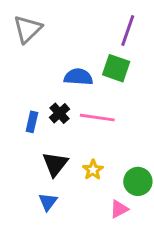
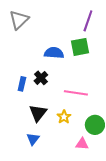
green square: (116, 68) -> (80, 47), turned -30
pink line: (97, 118) -> (76, 93), moved
pink triangle: (119, 209) -> (82, 144), turned 32

